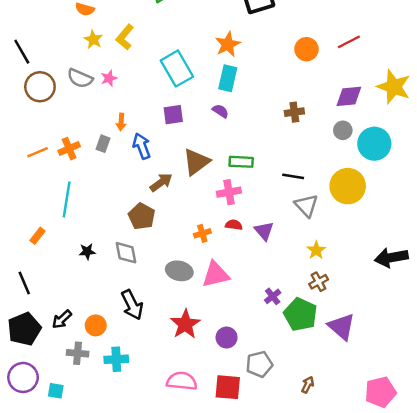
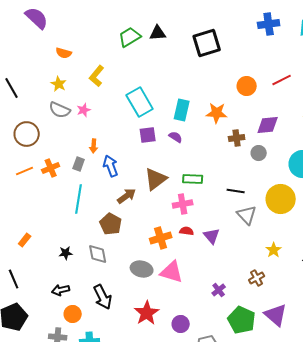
yellow star: (93, 39) -> (59, 84), moved
orange star: (228, 44) -> (217, 113), moved, turned 30
brown circle: (40, 87) -> (27, 134), moved
purple diamond: (349, 96) -> (268, 125), moved
purple square: (173, 115) -> (148, 135), moved
gray circle: (343, 130) -> (259, 153), moved
cyan line: (67, 199) -> (79, 199), moved
orange cross: (202, 233) -> (161, 238), size x1.5
yellow star: (316, 250) -> (274, 250), moved
pink triangle: (216, 275) -> (172, 272), turned 30
green pentagon: (300, 314) -> (242, 320), moved
black arrow: (62, 319) -> (61, 290), moved, turned 30

